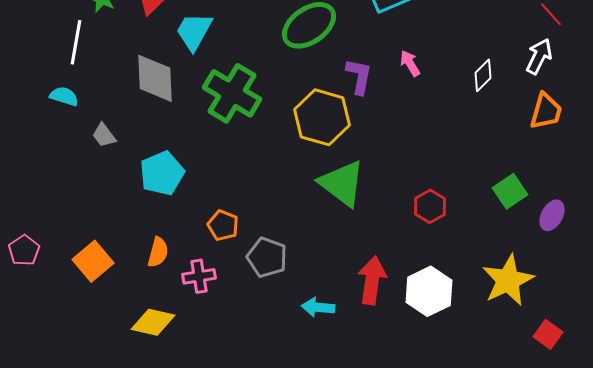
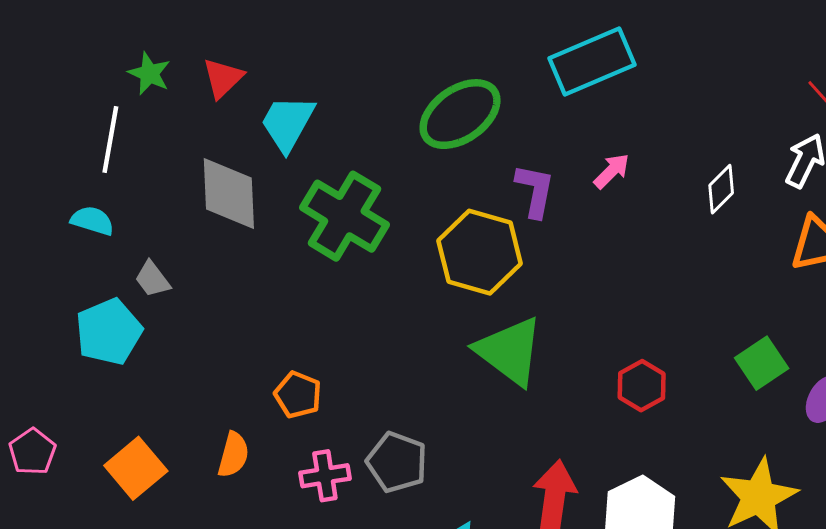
pink arrow: (410, 63) -> (612, 171), turned 76
cyan pentagon: (162, 173) -> (109, 332), moved
orange pentagon: (223, 225) -> (298, 395), moved
pink cross: (199, 276) -> (325, 476), moved

